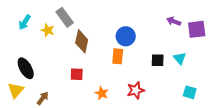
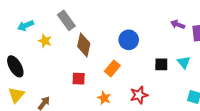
cyan arrow: (25, 22) -> (26, 26), turned 35
yellow star: (48, 30) -> (45, 41), moved
orange rectangle: (118, 56) -> (112, 68), moved, turned 35
black ellipse: (26, 68) -> (15, 66), moved

